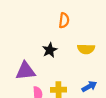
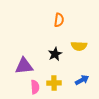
black star: (50, 50) -> (55, 54), moved

